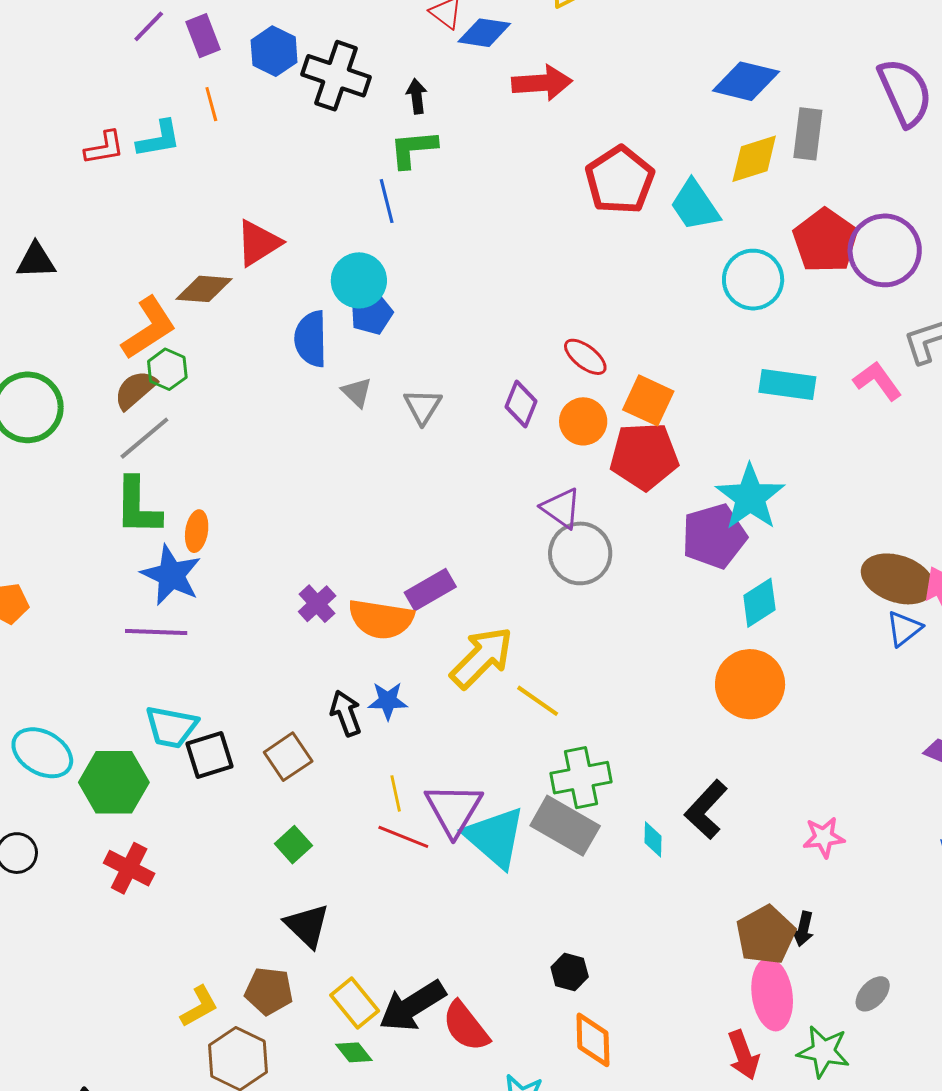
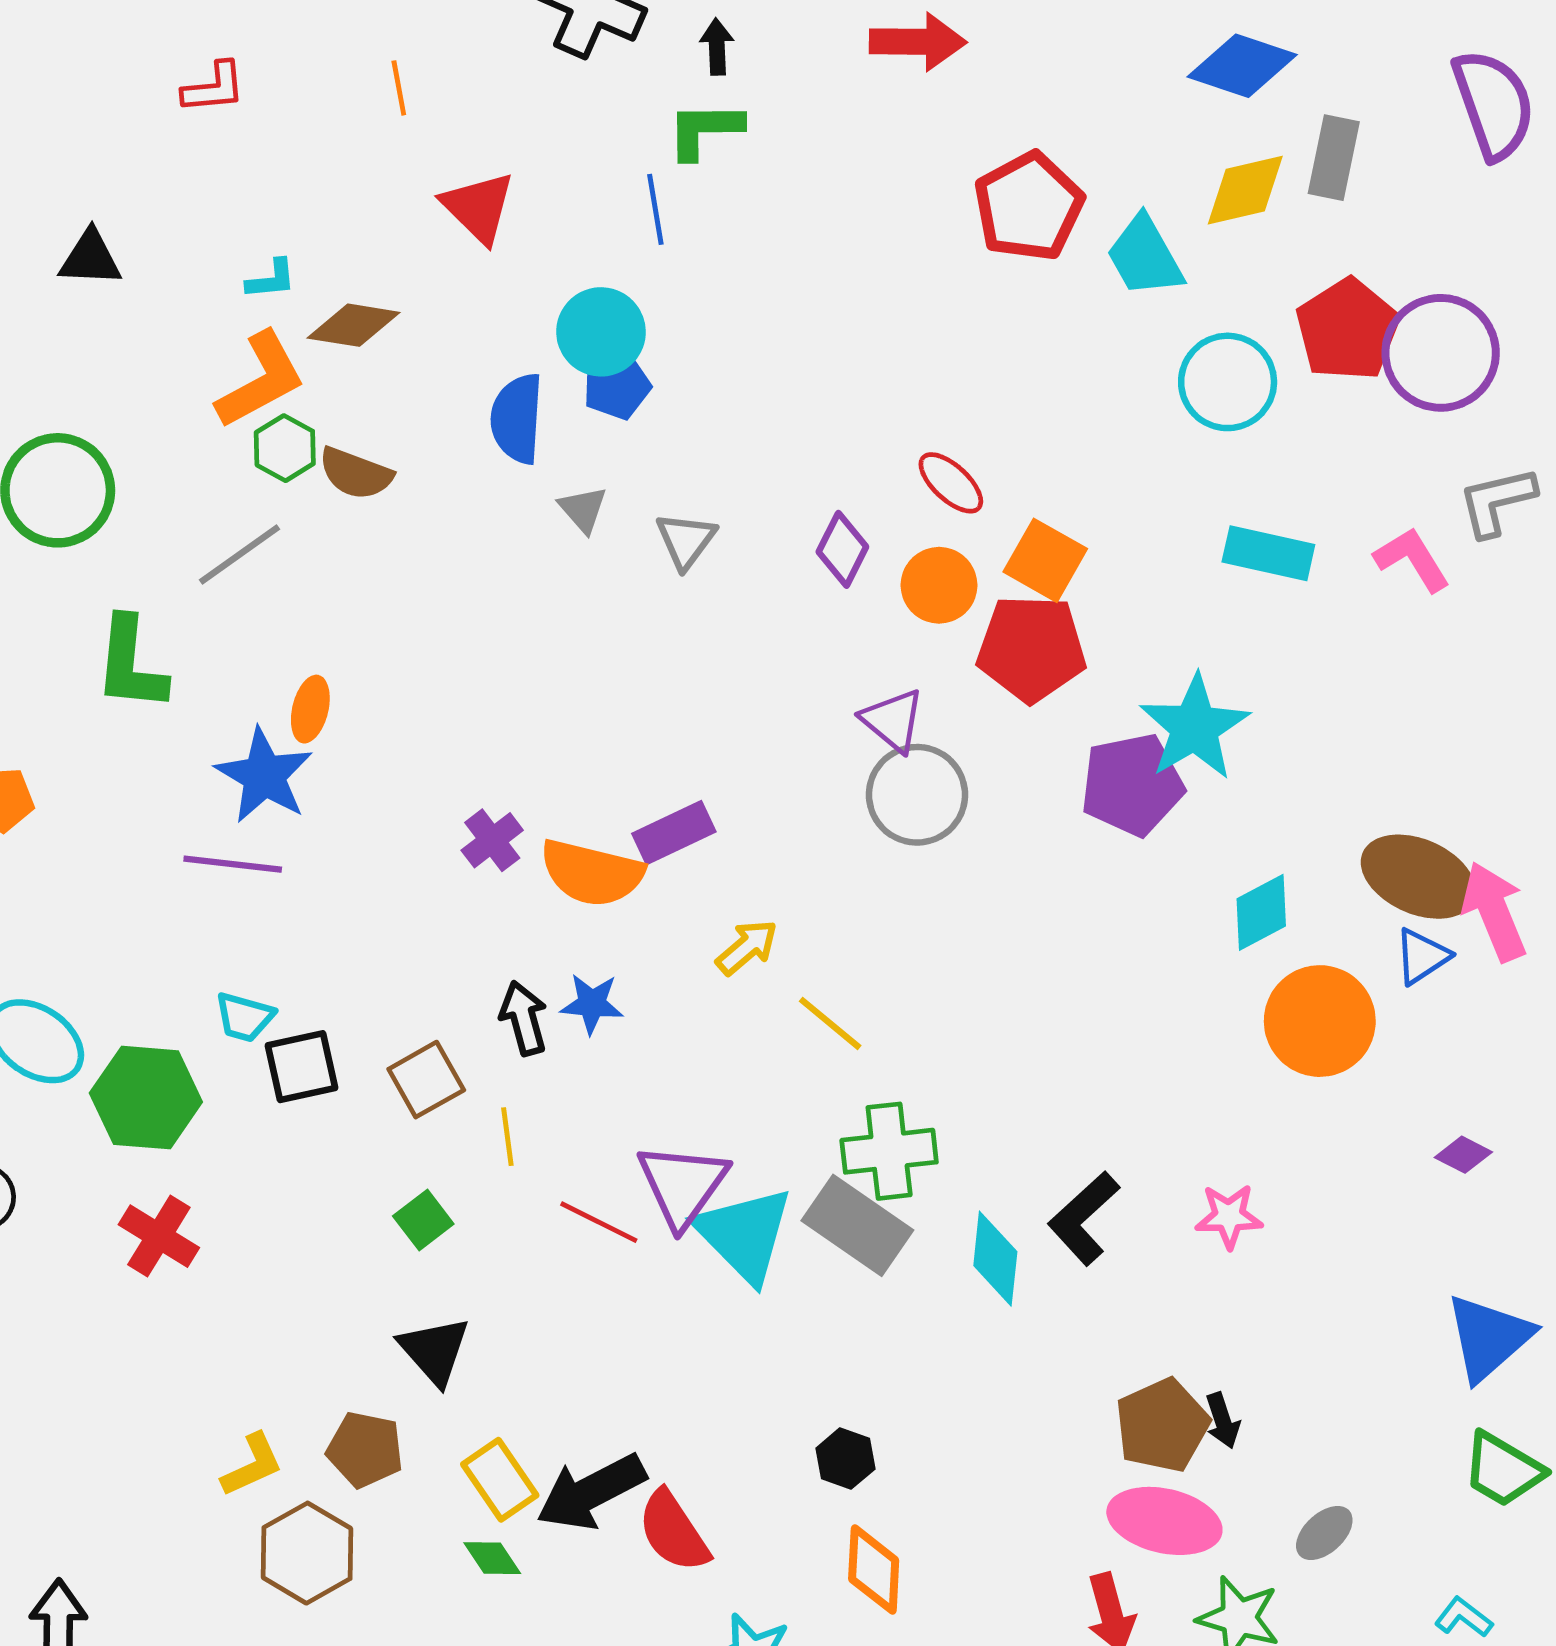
orange line: (211, 104) -> (399, 88), moved
cyan L-shape: (159, 139) -> (271, 279), moved, size x0.7
red triangle: (258, 243) -> (478, 207), moved, turned -48
brown semicircle: (135, 390) -> (356, 473), moved, turned -123
green L-shape: (138, 506) -> (131, 664), moved
cyan diamond: (759, 603) -> (1261, 912), moved
yellow arrow: (482, 658) -> (747, 947), size x0.6
orange circle: (750, 684) -> (1320, 1021), moved
cyan trapezoid: (171, 727) -> (244, 1017), size x0.7
yellow line: (396, 793) -> (507, 1137), moved
pink star: (824, 837) -> (1229, 1216), moved
cyan diamond: (653, 839) -> (995, 1259), size x1.6
black arrow: (803, 929) -> (1223, 1421), turned -36
pink ellipse: (772, 995) -> (1164, 1521), turned -74

